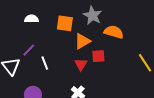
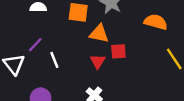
orange semicircle: (114, 32) -> (156, 22), moved
orange triangle: (82, 41) -> (99, 34), turned 42

